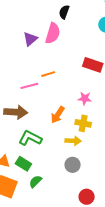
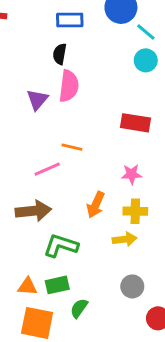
black semicircle: (64, 12) -> (60, 54), moved
orange line: (48, 74) -> (72, 147), turned 40
green rectangle: (23, 164) -> (57, 285), turned -35
gray circle: (73, 165) -> (132, 286), moved

